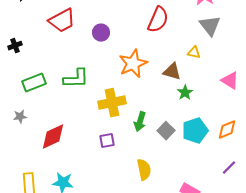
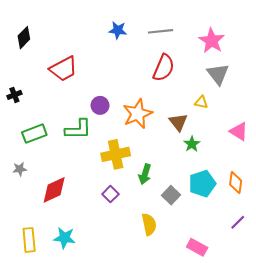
purple circle: (101, 33) -> (100, 105), moved
brown triangle: (172, 72) -> (178, 122), turned 36
orange diamond: (227, 130) -> (236, 183), turned -60
gray square: (166, 131) -> (171, 195), moved
purple square: (107, 141) -> (110, 194), turned -35

